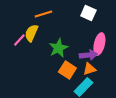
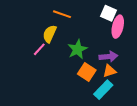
orange line: (43, 14) -> (62, 14), turned 36
pink line: (19, 40) -> (39, 49), moved
pink ellipse: (99, 44) -> (118, 27), moved

